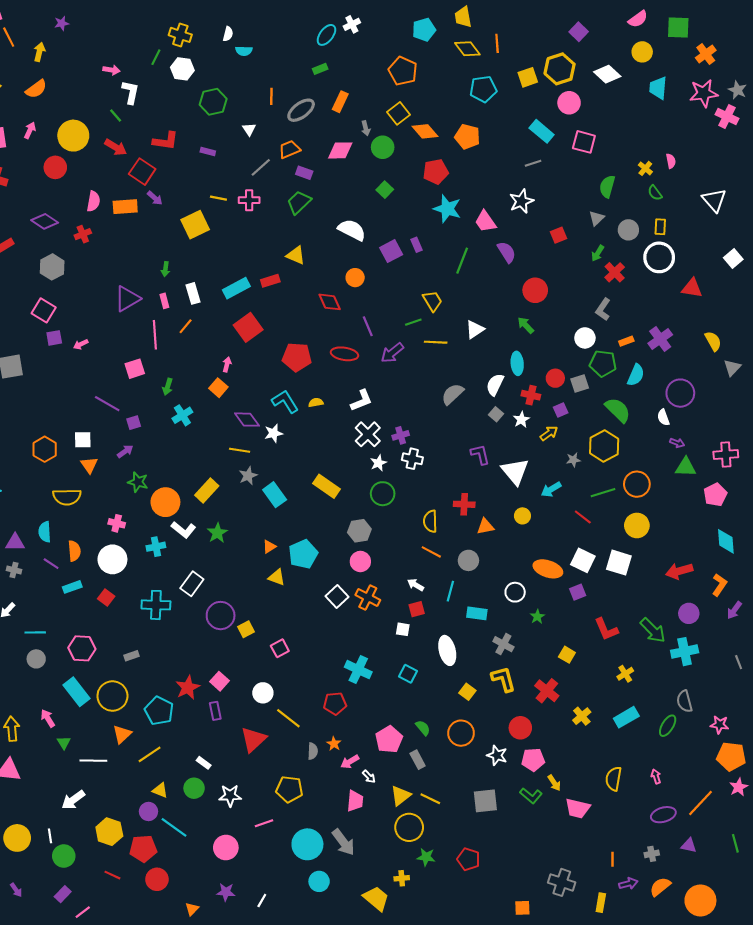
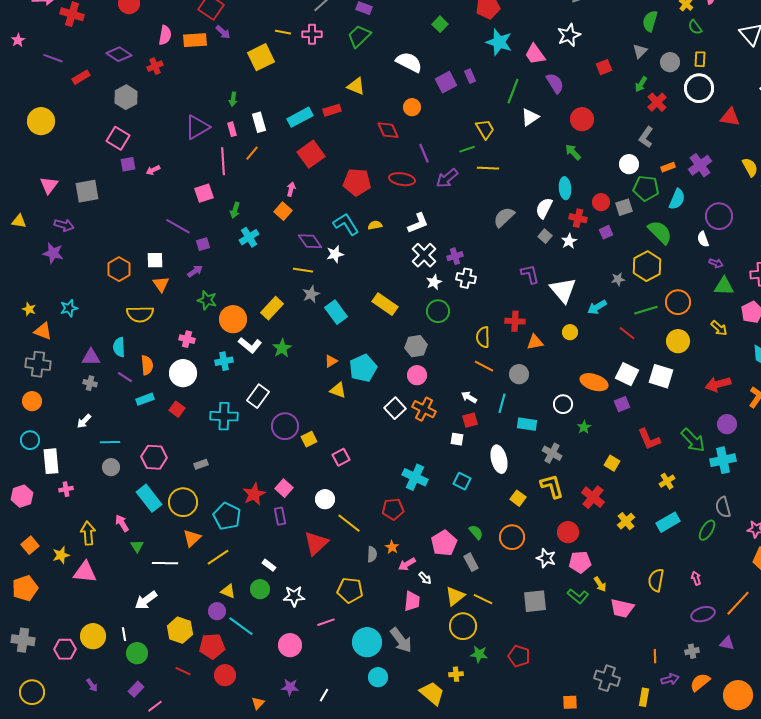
white triangle: (475, 329) -> (530, 117), moved
yellow arrow: (549, 433) -> (719, 328), moved, turned 78

